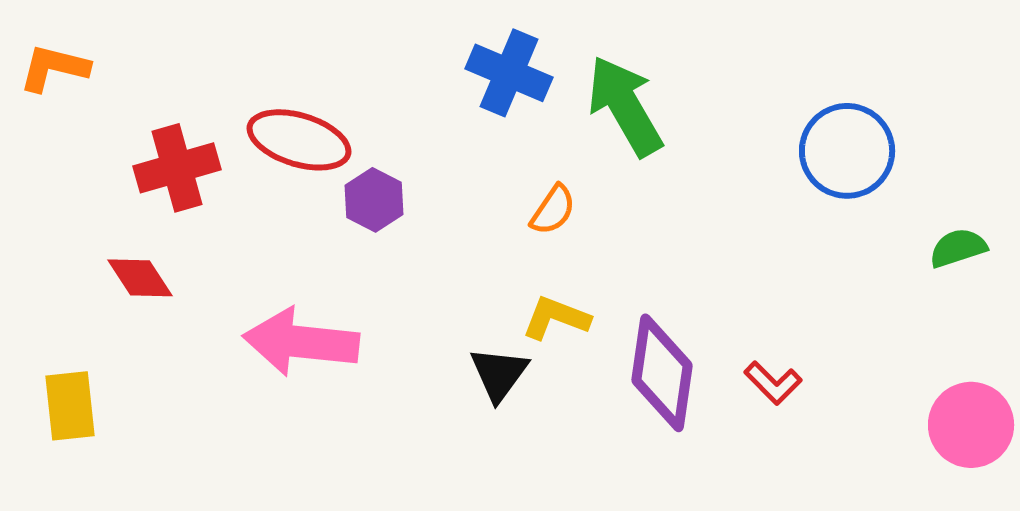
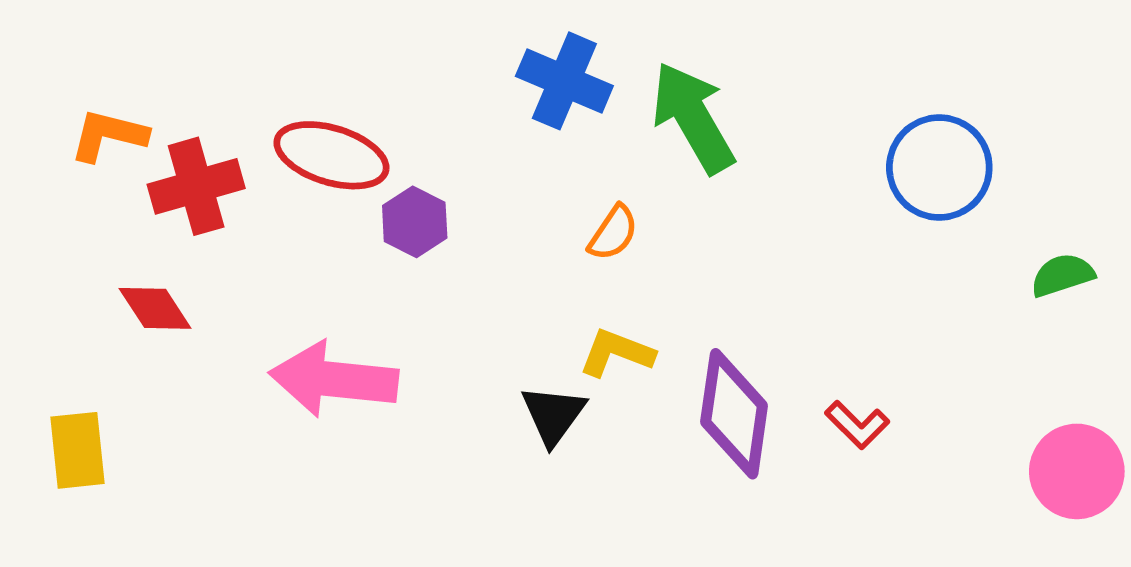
orange L-shape: (54, 68) -> (109, 135), moved

